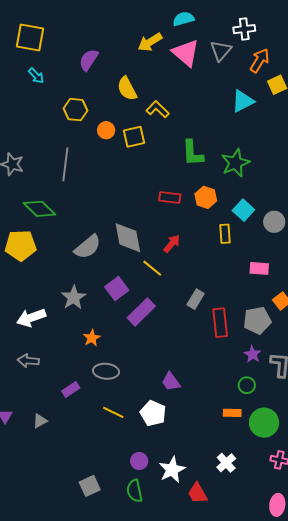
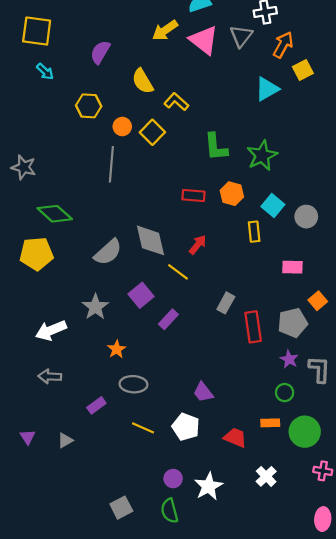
yellow square: (134, 137) -> (152, 132), turned -30
gray line: (65, 164) -> (111, 164), moved
purple rectangle: (141, 312) -> (168, 319), size x0.7
red trapezoid: (198, 493) -> (235, 438), moved, turned 145

